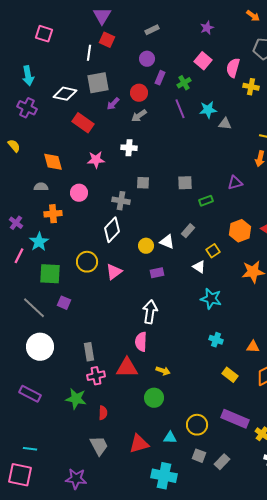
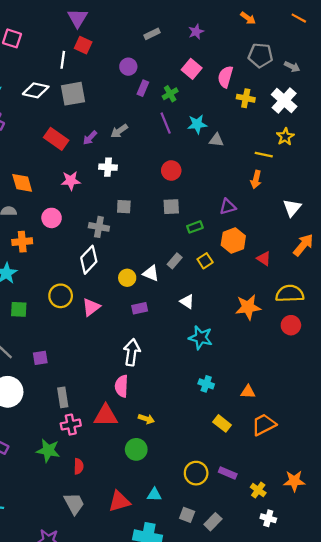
gray rectangle: (152, 30) -> (152, 34), moved
red circle: (139, 93) -> (171, 170), moved
white diamond: (65, 94) -> (36, 90), moved
purple arrow: (113, 104) -> (90, 138), moved
orange hexagon: (240, 231) -> (233, 241), moved
yellow square: (213, 251) -> (205, 261), moved
green square: (50, 274) -> (19, 309), size x0.7
purple square: (64, 303) -> (40, 358), moved, turned -32
purple rectangle: (235, 419) -> (228, 473), size x0.6
yellow circle: (197, 425) -> (196, 473), moved

